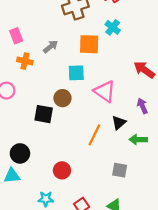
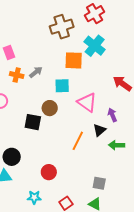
cyan cross: (113, 27) -> (95, 46), size x1.5
gray arrow: (51, 47) -> (36, 72), moved
purple arrow: (142, 106) -> (112, 115), moved
gray square: (120, 170) -> (99, 183), moved

